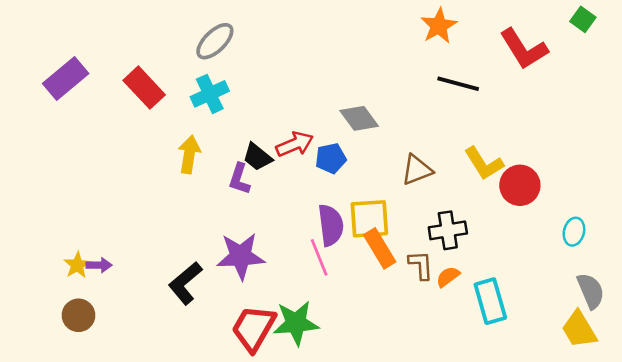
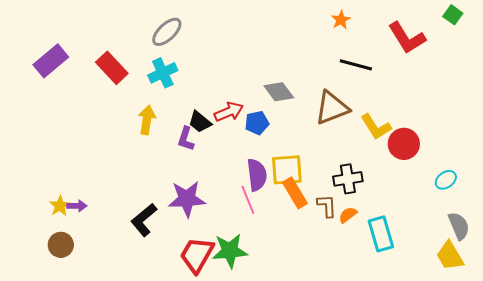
orange star: (439, 26) -> (341, 20), size x0.7
brown triangle: (417, 170) -> (332, 108), moved, size x1.4
cyan ellipse: (574, 232) -> (446, 180), turned 40

